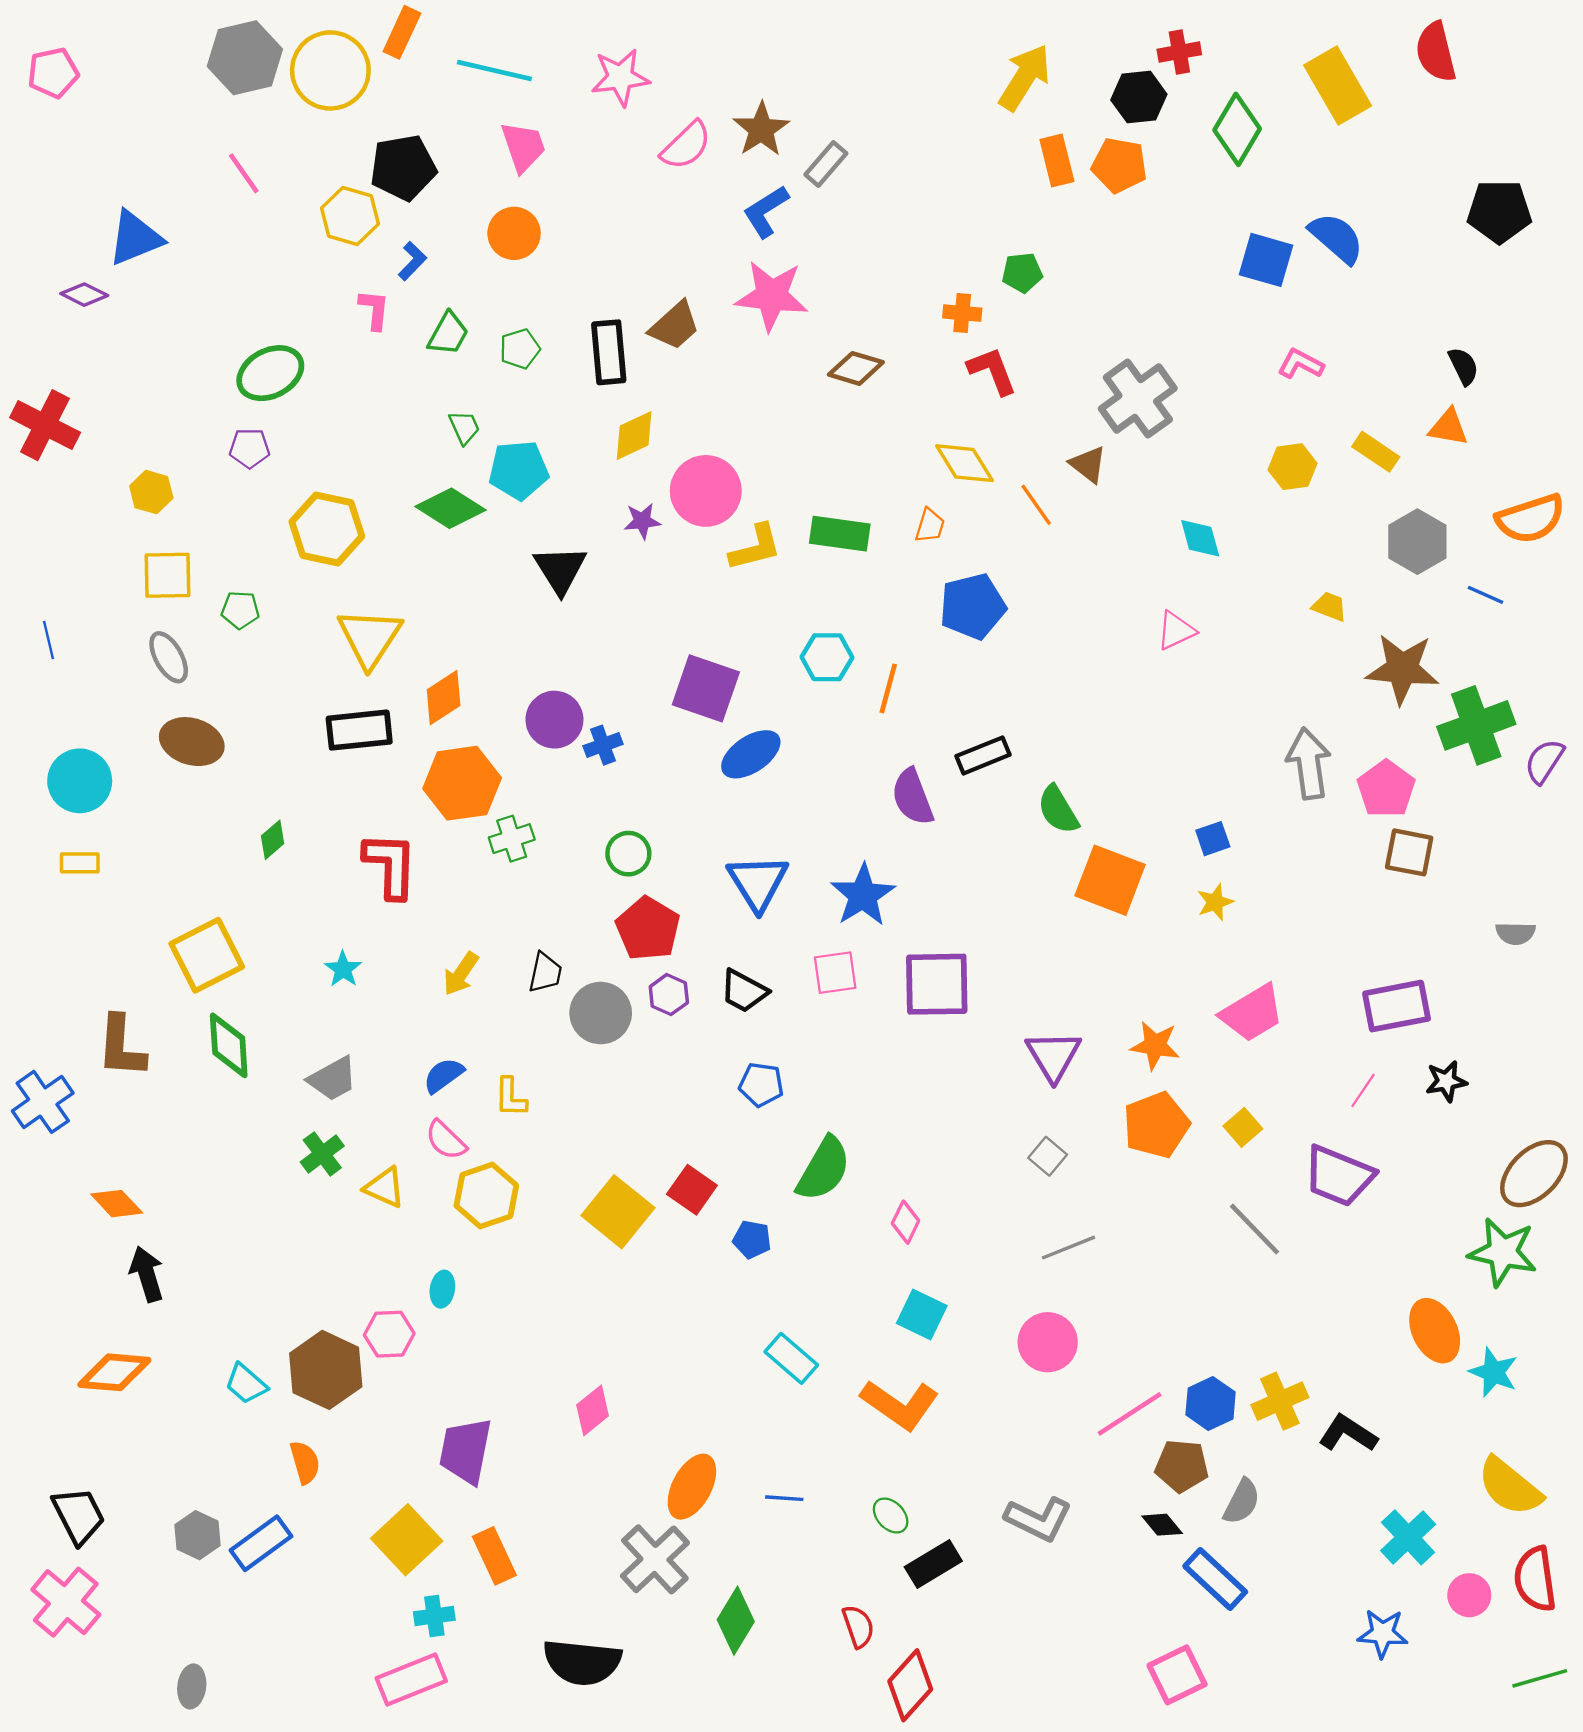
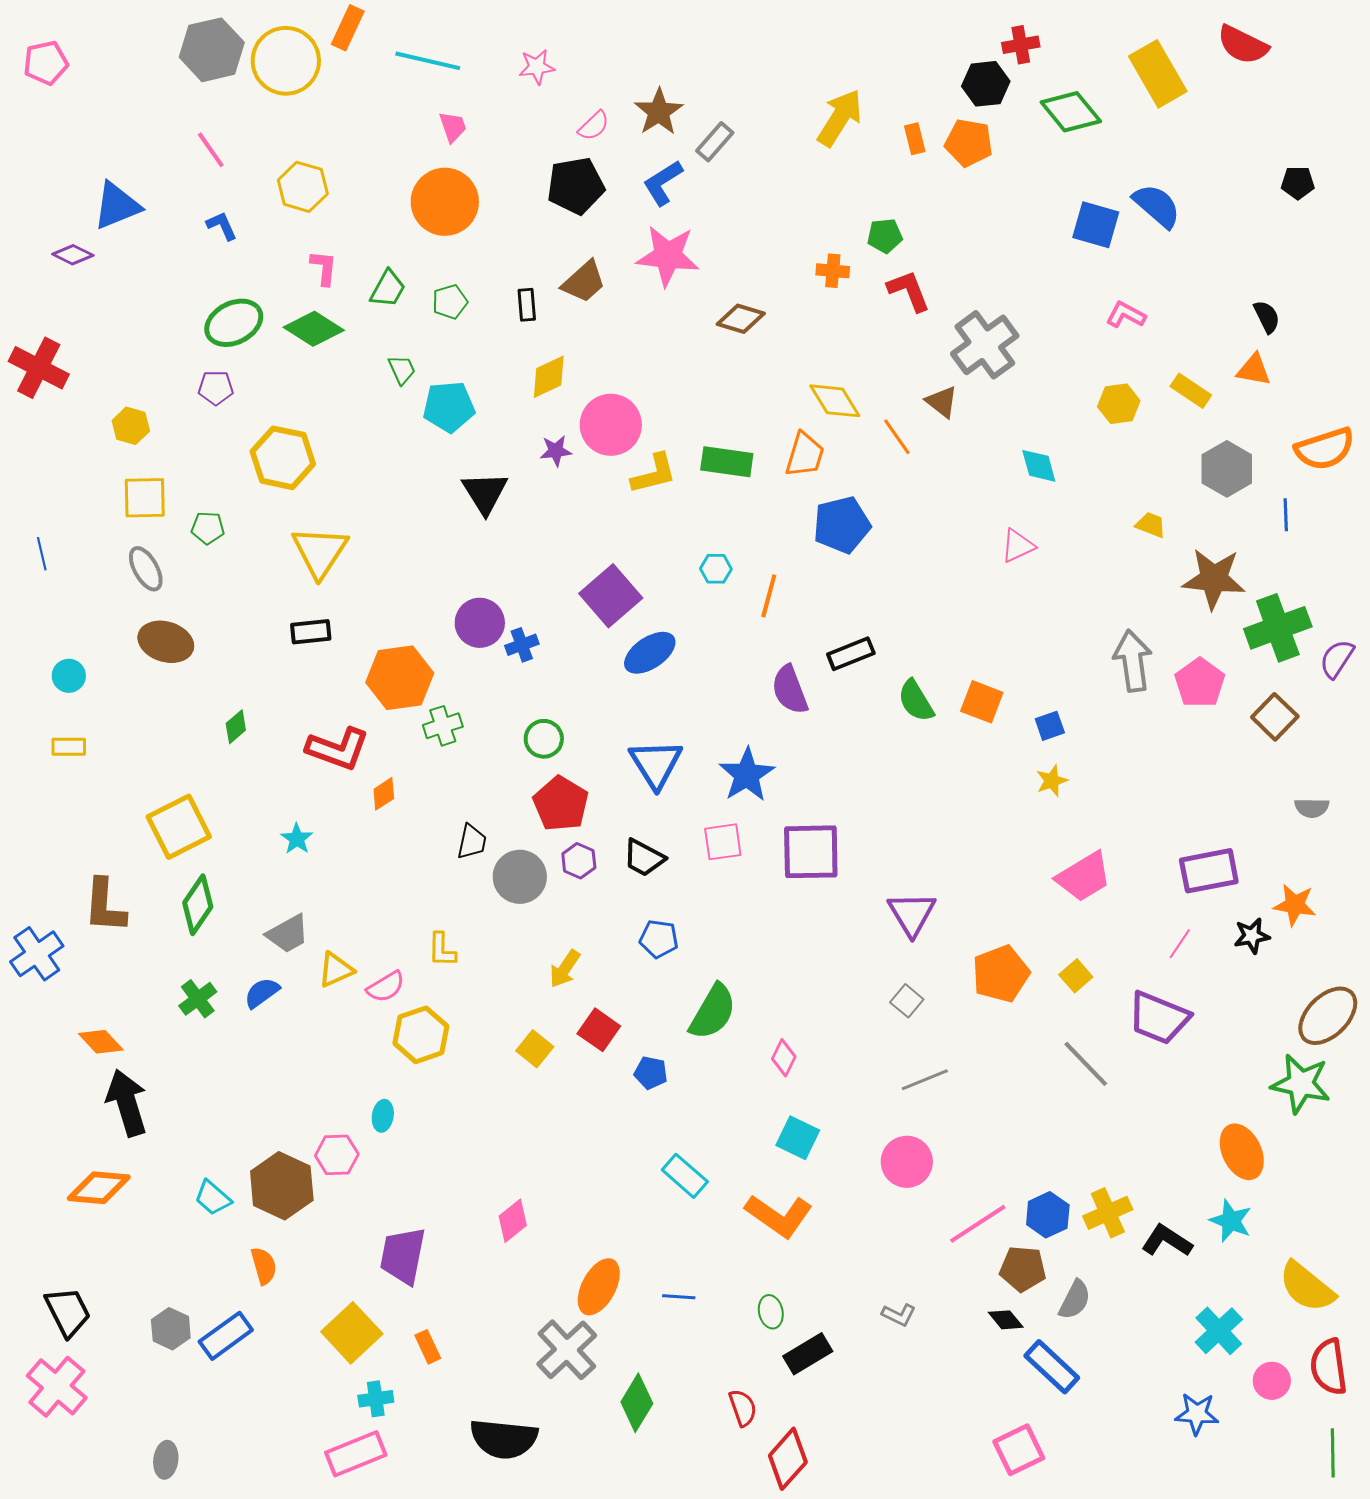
red semicircle: (1436, 52) -> (1243, 45), turned -50
pink star: (620, 77) -> (537, 67), size x0.7
yellow arrow: (1025, 77) -> (840, 118), moved
green diamond: (1237, 129) -> (1071, 112), turned -70
pink semicircle: (686, 146) -> (594, 126), size x0.7
pink trapezoid: (523, 147) -> (453, 127), size x0.7
orange rectangle: (1057, 161) -> (915, 139), size x0.7
black pentagon: (403, 167) -> (576, 186), moved
black pentagon: (1499, 211) -> (1298, 183), size x0.6
orange circle: (514, 233) -> (445, 202), size x1.5
blue L-shape: (412, 261) -> (222, 226), moved, turned -68
black rectangle: (609, 352) -> (527, 305), size x0.6
red L-shape: (992, 371) -> (909, 291), moved
green diamond: (450, 508) -> (314, 329), moved
orange trapezoid: (930, 526) -> (805, 455), size x1.5
blue line: (1485, 595) -> (1286, 515), turned 64
cyan hexagon: (827, 657) -> (716, 569), size x0.7
purple square: (706, 688) -> (611, 596), turned 30
orange diamond: (444, 698) -> (384, 794), moved, size x0.7
black rectangle: (359, 730) -> (311, 632), size x0.7
cyan circle: (80, 781) -> (69, 676), size x0.6
brown square: (1409, 852) -> (1275, 717), moved, turned 33
red L-shape: (390, 865) -> (338, 749), turned 108
orange square: (1110, 880) -> (982, 702), moved, size x0.7
yellow arrow: (461, 974) -> (565, 969), moved
green diamond: (229, 1045) -> (198, 905), turned 38
orange star: (1155, 1045) -> (1295, 905), moved
blue semicircle: (444, 1075) -> (262, 993), moved
pink semicircle: (446, 1140) -> (386, 987), turned -75
green cross: (322, 1154) -> (198, 999), moved
yellow triangle: (385, 1187) -> (336, 970), moved, turned -48
yellow square: (618, 1212) -> (535, 1049), size x0.6
black arrow: (147, 1274) -> (127, 1103), size x1.4
cyan star: (1494, 1372) -> (1231, 1221), moved
green ellipse: (891, 1515) -> (771, 1312), turned 32
gray L-shape: (1038, 1519) -> (899, 1315), size x0.6
orange rectangle: (494, 1556) -> (428, 1347), size x0.7
green line: (1540, 1678) -> (1333, 1453), turned -75

